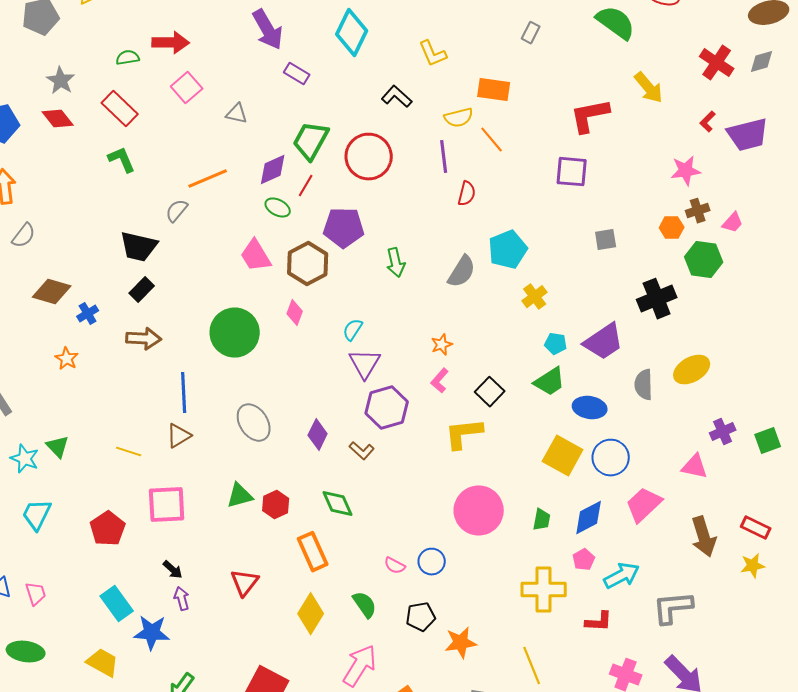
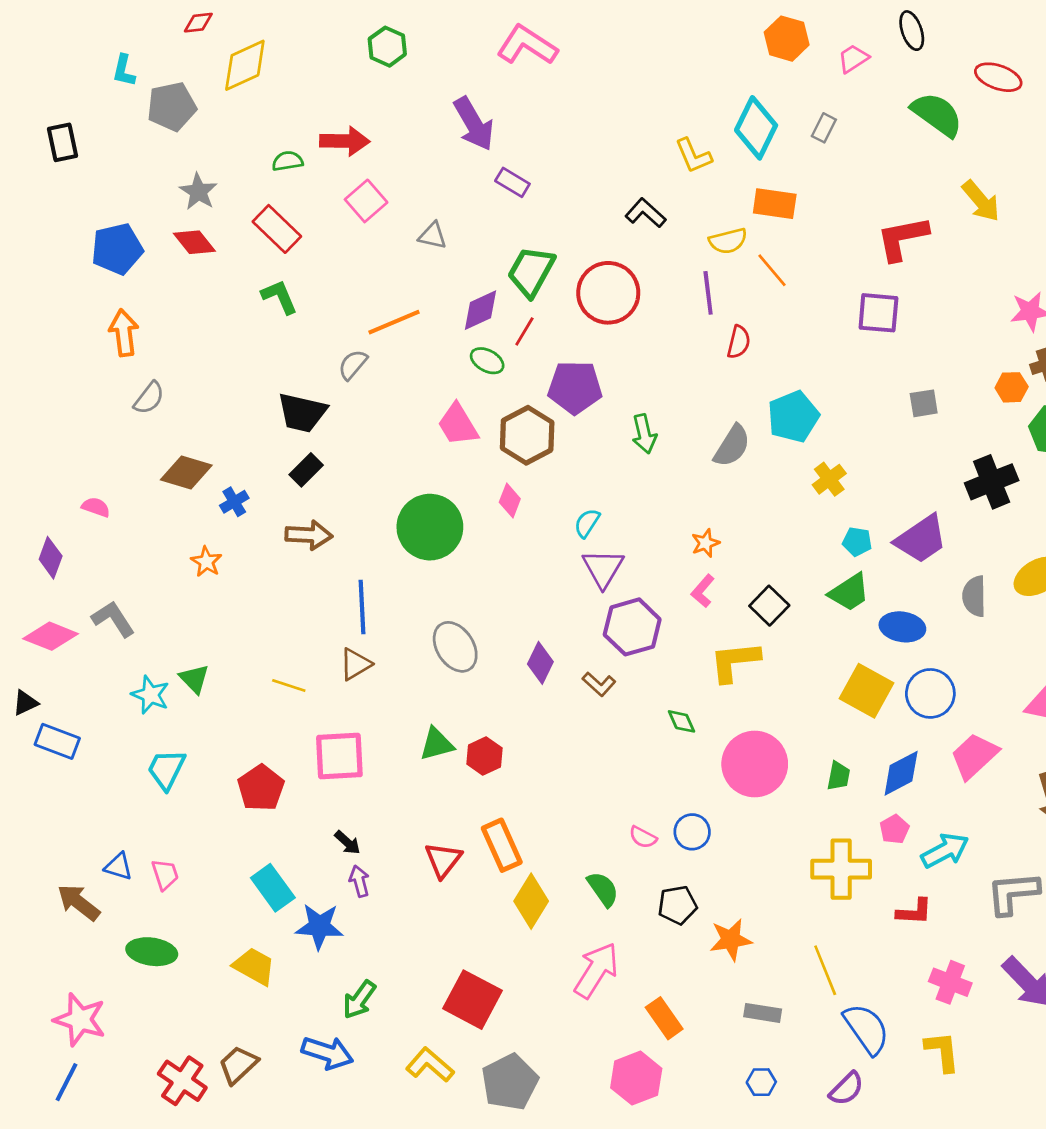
cyan diamond: (352, 33) -> (756, 128), moved
green diamond: (338, 504) -> (681, 721), moved, size x0.7
orange rectangle: (313, 552) -> (502, 845), moved

